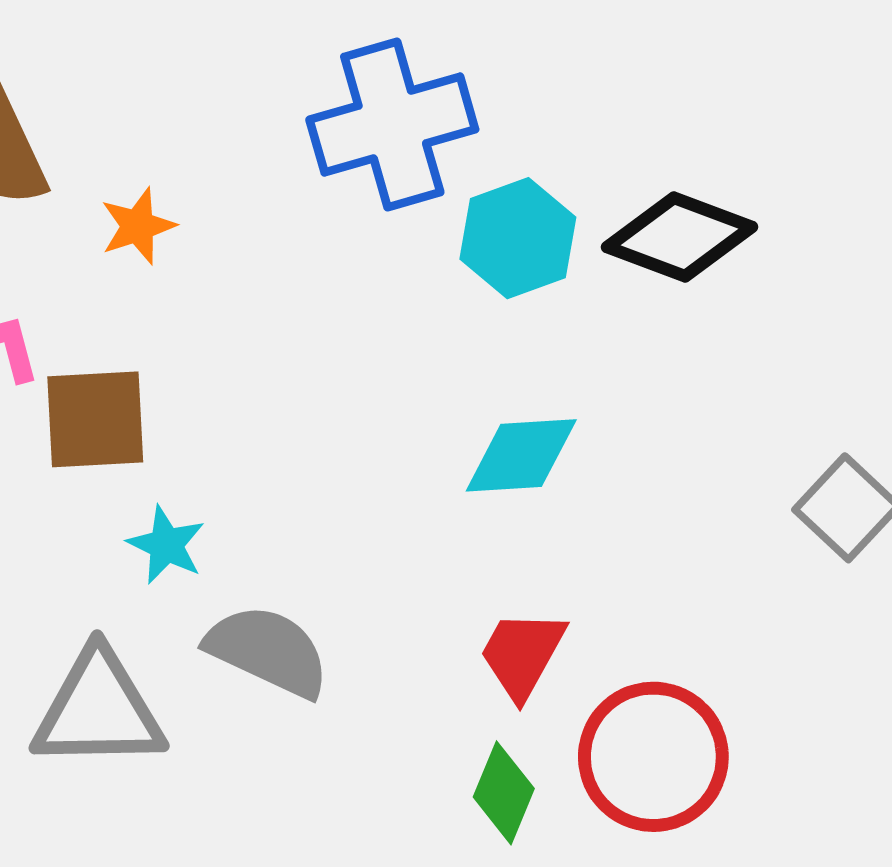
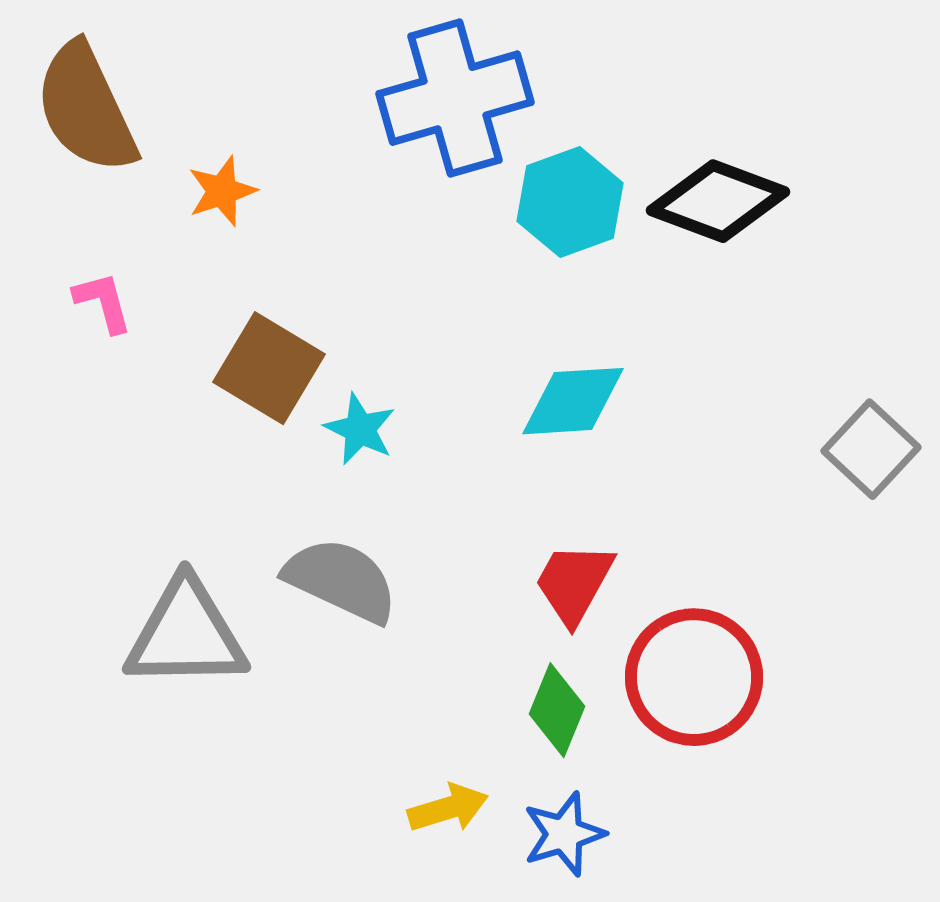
brown square: (95, 419) -> (269, 368), moved, turned 34
cyan star: (166, 545) -> (360, 429), moved

